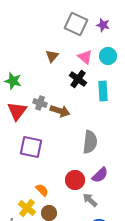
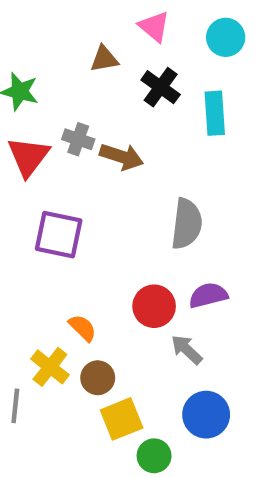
brown triangle: (52, 56) -> (104, 59), moved, turned 40
pink triangle: (85, 57) -> (154, 26), moved
purple semicircle: (100, 175) -> (208, 295), turned -150

